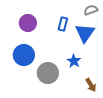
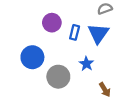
purple circle: (28, 23) -> (52, 23), moved
blue rectangle: (63, 24) -> (75, 32), moved

